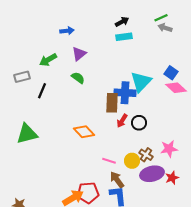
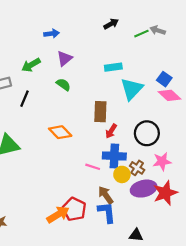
green line: (161, 18) -> (141, 34), moved
cyan rectangle: (124, 37) -> (113, 67), moved
blue cross: (125, 93) -> (114, 156), moved
black circle: (139, 123) -> (147, 133), moved, size x1.5
orange diamond: (84, 132) -> (60, 132), moved
pink line: (109, 161) -> (93, 167), moved
red star: (172, 178) -> (165, 193), size x1.6
red pentagon: (88, 193) -> (74, 209), turned 30

